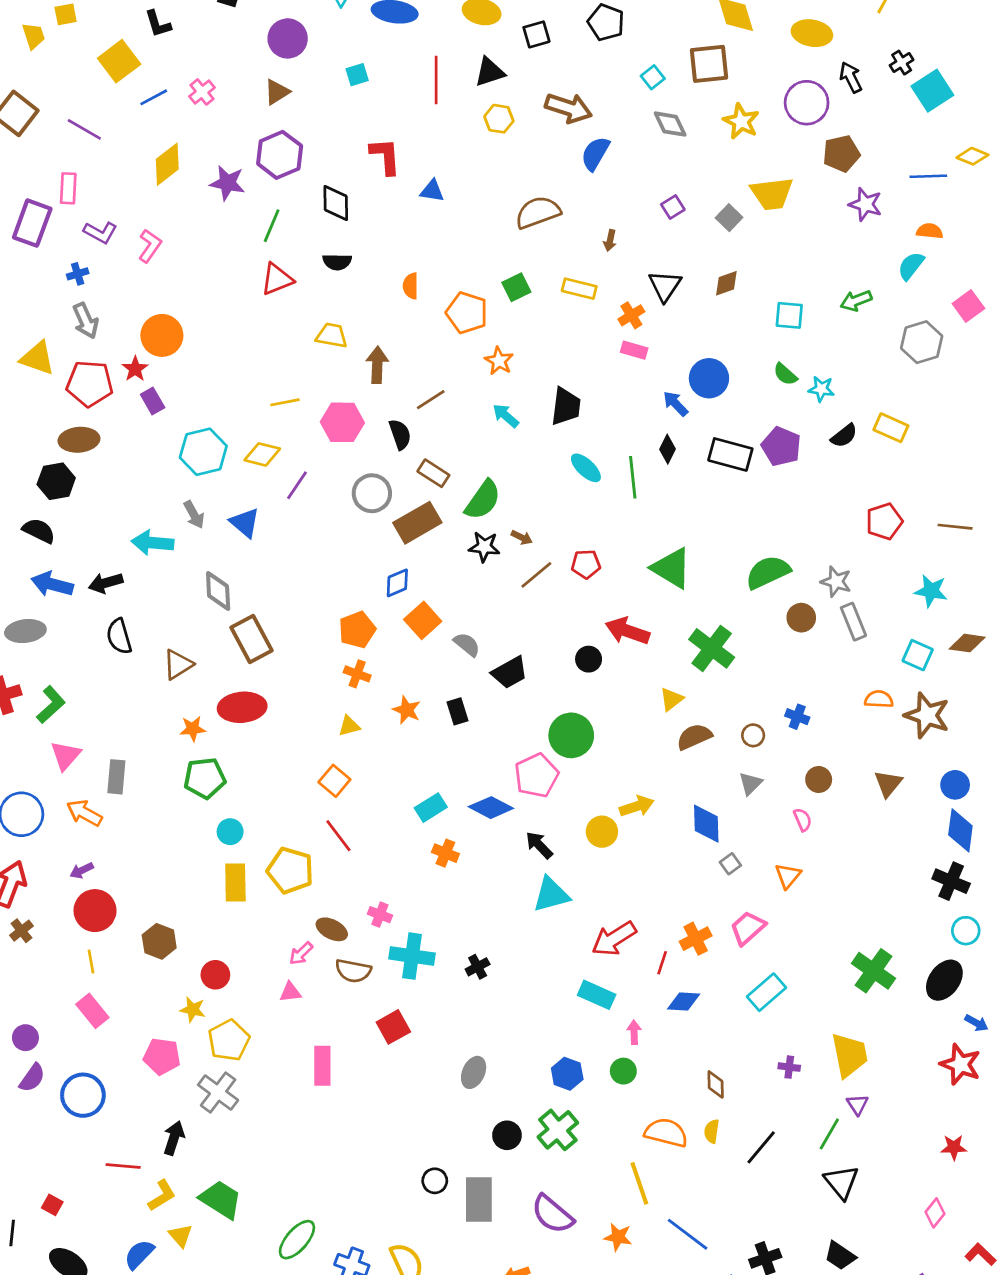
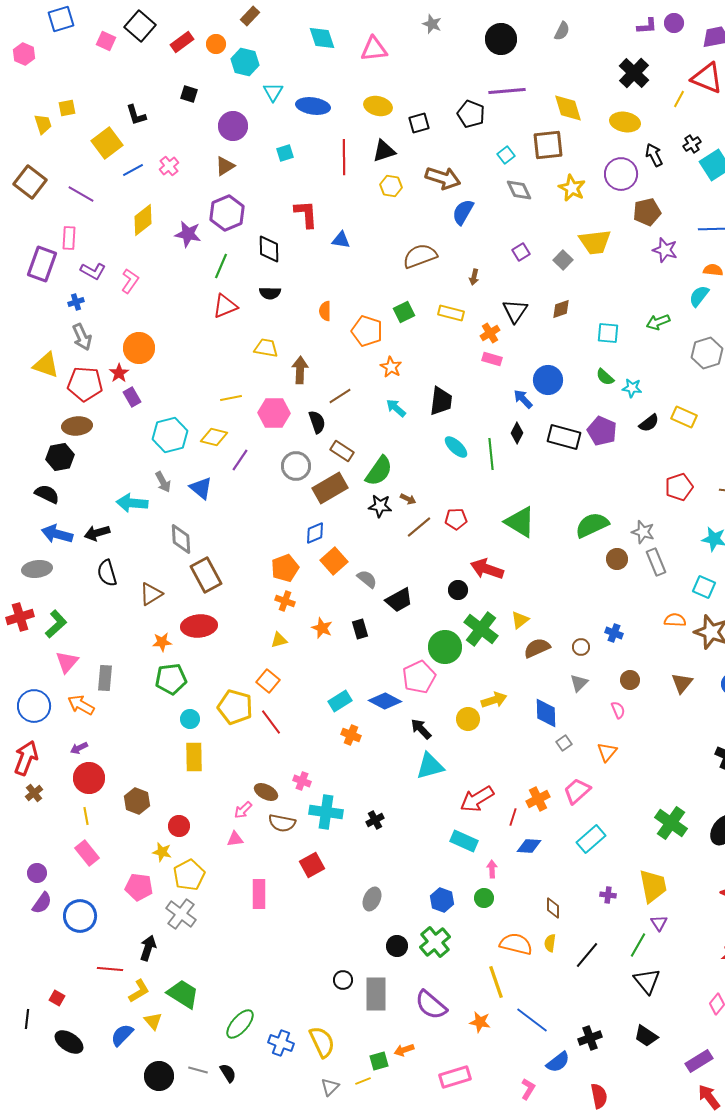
green cross: (712, 648) -> (481, 629), moved
yellow pentagon: (290, 870) -> (235, 707), moved

